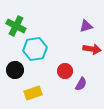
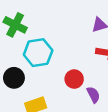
purple semicircle: (81, 84) -> (93, 95), turned -56

